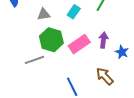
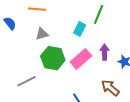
cyan rectangle: (74, 12) -> (80, 29), moved
gray line: (34, 60) -> (26, 81), moved

